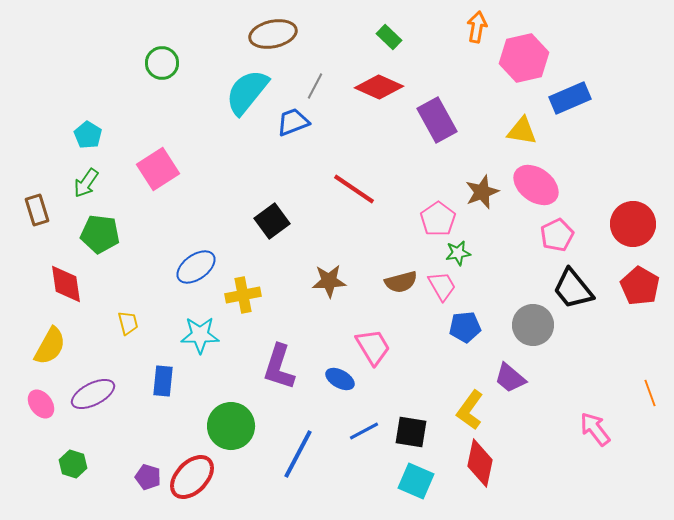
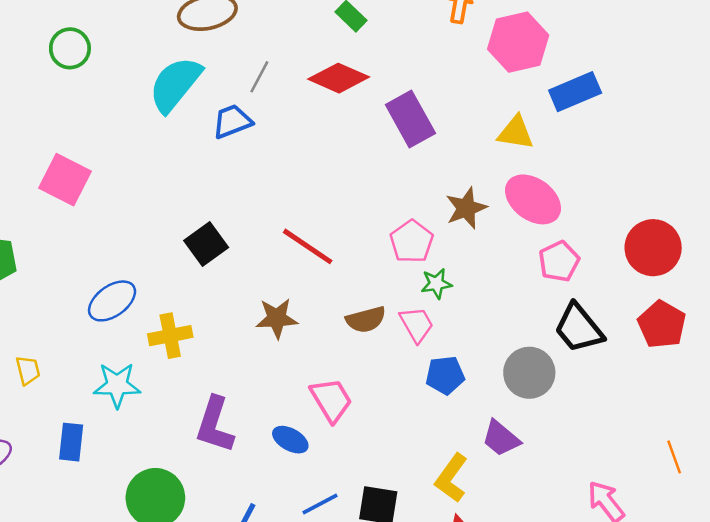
pink square: (158, 169) -> (65, 180), turned -30
red line: (354, 189) -> (308, 246), moved

